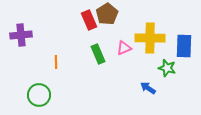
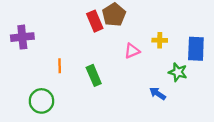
yellow cross: (150, 38) -> (160, 40), size x0.5
green rectangle: (98, 54) -> (94, 75), moved

